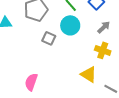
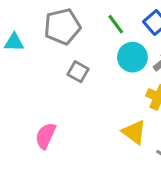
cyan circle: (70, 25) -> (132, 57), moved

